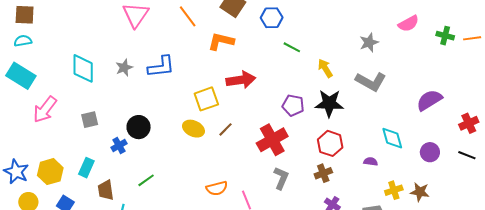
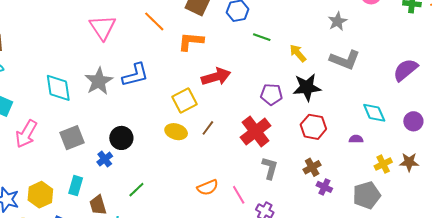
gray star: (124, 68) -> (99, 81), size x1.6
gray square: (90, 120) -> (72, 138), size x1.4
brown cross: (323, 173) -> (312, 167), moved

